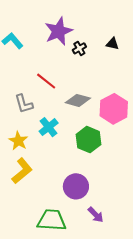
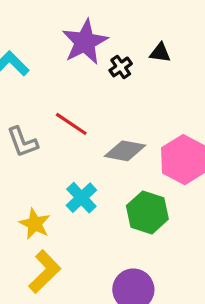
black triangle: (112, 44) -> (160, 53), moved
gray L-shape: (24, 104) -> (22, 142), moved

